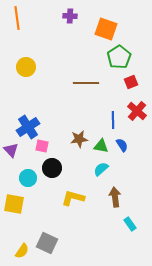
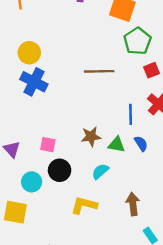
blue cross: (28, 127) -> (34, 82), moved, turned -30
cyan semicircle: (101, 169) -> (100, 171), moved

